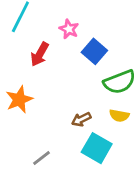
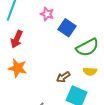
red arrow: (40, 54) -> (17, 39), moved
orange star: (19, 99) -> (18, 68), turned -30

